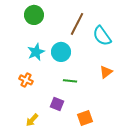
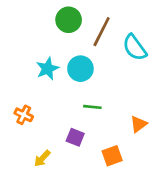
green circle: (34, 15) -> (69, 20), moved
orange triangle: (106, 72) -> (139, 124), moved
orange cross: (26, 80) -> (24, 115), moved

